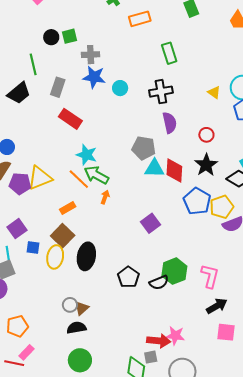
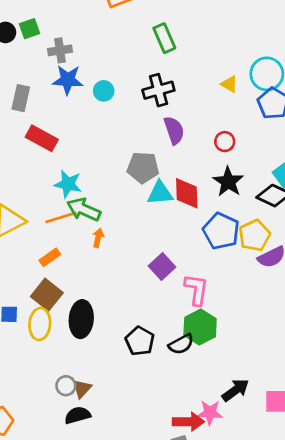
orange line: (79, 179) -> (61, 217), turned -55
pink L-shape: (210, 276) -> (196, 290), moved
black arrow: (217, 306) -> (235, 390), moved

